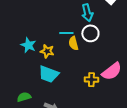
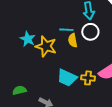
yellow star: (47, 51) -> (46, 46), size x1.5
cyan trapezoid: (49, 74) -> (67, 78), moved

